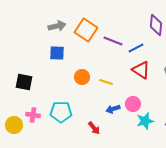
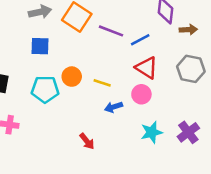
pink circle: (133, 104) -> (141, 94), moved
blue arrow: (113, 109) -> (114, 107), moved
cyan pentagon: (61, 112) -> (45, 89), moved

